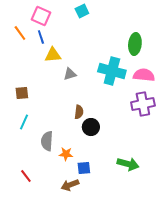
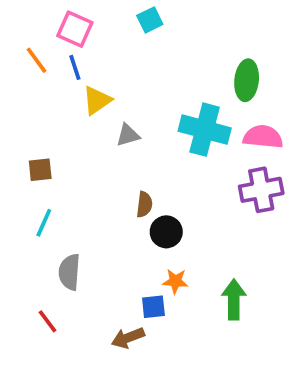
yellow triangle: (53, 55) -> (97, 100), turned -30
gray semicircle: (47, 141) -> (69, 272), moved
orange star: (66, 154) -> (175, 281), moved
green arrow: (128, 164) -> (234, 299), turned -105

